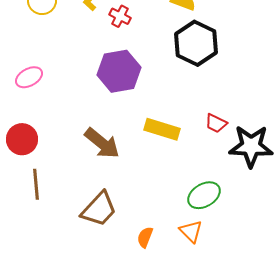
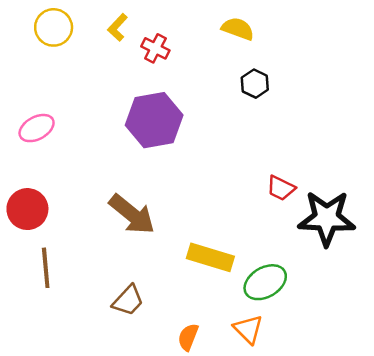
black hexagon: (196, 43) -> (255, 84), size x0.5
yellow rectangle: (162, 129) -> (210, 257), moved
brown trapezoid: (99, 209) -> (128, 300), size x0.7

